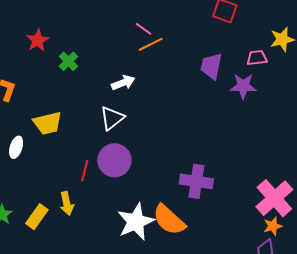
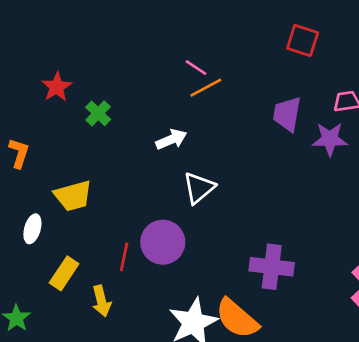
white triangle: (112, 118) -> (199, 188), moved
yellow rectangle: (37, 217) -> (64, 273), moved

